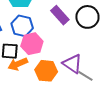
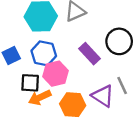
purple rectangle: (60, 15) -> (90, 54), moved
gray line: (85, 76) -> (122, 85), moved, turned 35

